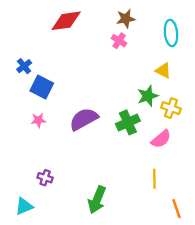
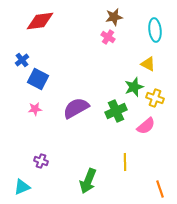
red diamond: (66, 21) -> (40, 21), moved
yellow line: (154, 179) -> (125, 162), moved

